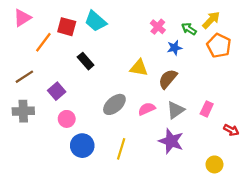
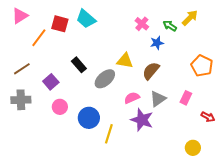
orange pentagon: (219, 46) -> (202, 66), moved
black rectangle: (86, 61) -> (79, 65), moved
gray ellipse: (114, 104) -> (105, 79), moved
purple star: (171, 141) -> (142, 120), moved
blue circle: (82, 146) -> (89, 118), moved

